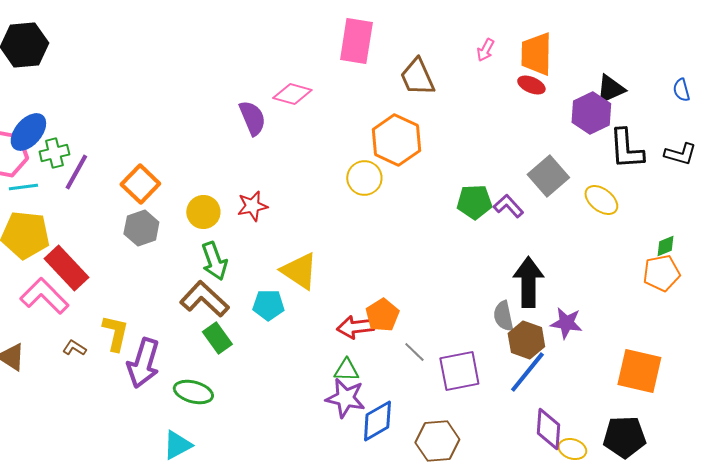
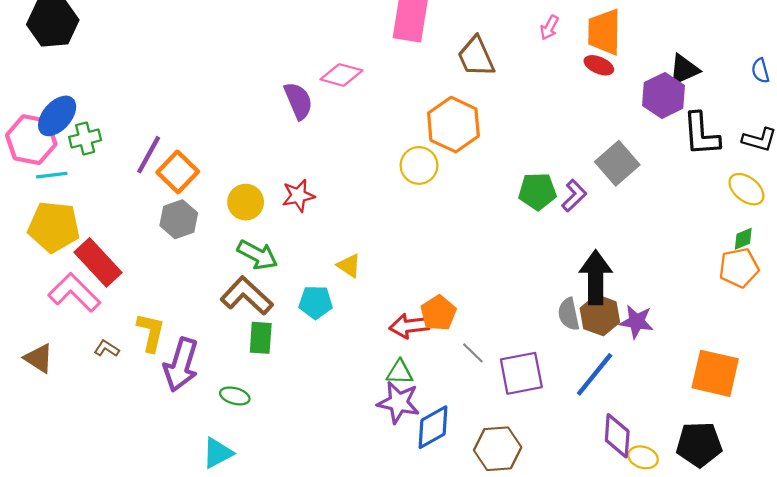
purple line: (76, 172) -> (149, 155), moved
yellow ellipse: (601, 200) -> (746, 189), moved
purple L-shape: (508, 206) -> (574, 196), turned 88
green arrow: (214, 261) -> (257, 255), turned -42
yellow triangle: (299, 271) -> (349, 266), size x0.6
green rectangle: (217, 338) -> (261, 338), turned 40
brown hexagon: (526, 340) -> (600, 315), moved
green ellipse: (193, 392) -> (235, 396), size x0.7

